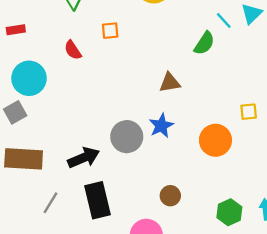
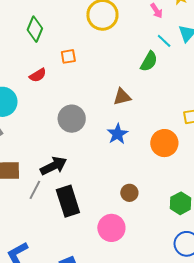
red semicircle: (73, 50) -> (38, 75), turned -84
gray circle: (127, 137) -> (72, 119), moved
gray line: (51, 203) -> (35, 190), moved

